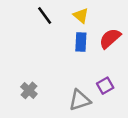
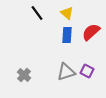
purple square: (105, 86) -> (87, 71), turned -32
gray triangle: (80, 100) -> (66, 72), moved

